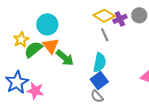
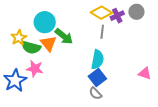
gray line: (105, 35) -> (102, 32), turned 32
green semicircle: (33, 49) -> (31, 47), turned -126
green arrow: (65, 58) -> (64, 36), moved
pink star: (35, 91) -> (35, 69), moved

